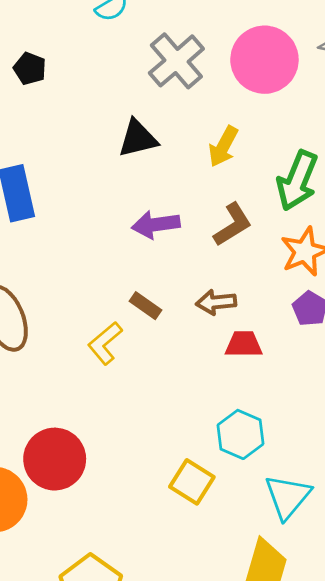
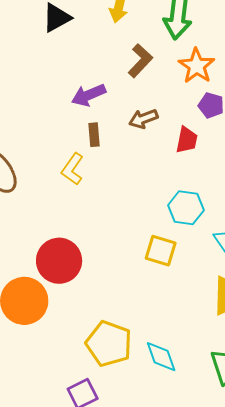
purple arrow: (156, 225) -> (89, 95), moved
brown rectangle: (145, 306) -> (94, 135), turned 65
red trapezoid: (244, 344) -> (187, 140), moved, turned 116

